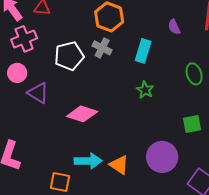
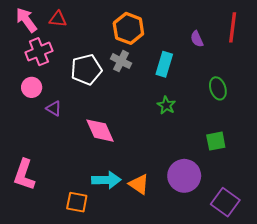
purple triangle: (38, 93) -> (54, 108), size x0.7
pink diamond: (82, 114) -> (100, 131), turned 48

